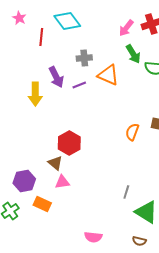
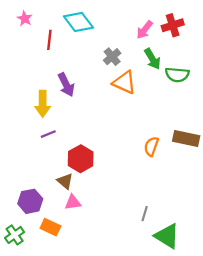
gray cross: (84, 58) -> (112, 57), moved, turned -35
purple line: (79, 85) -> (48, 134), moved

